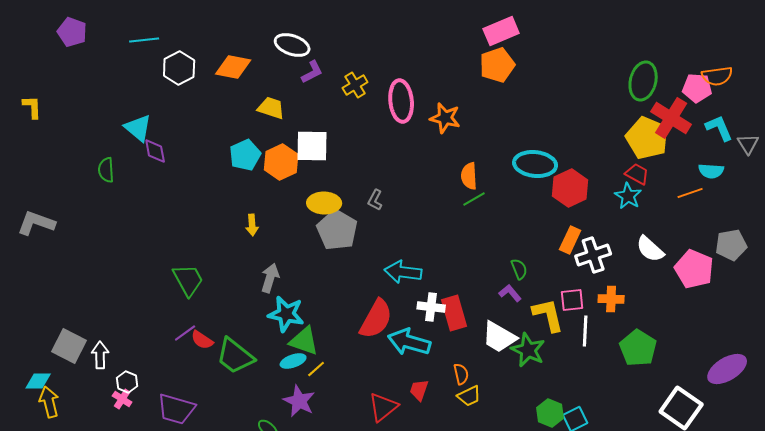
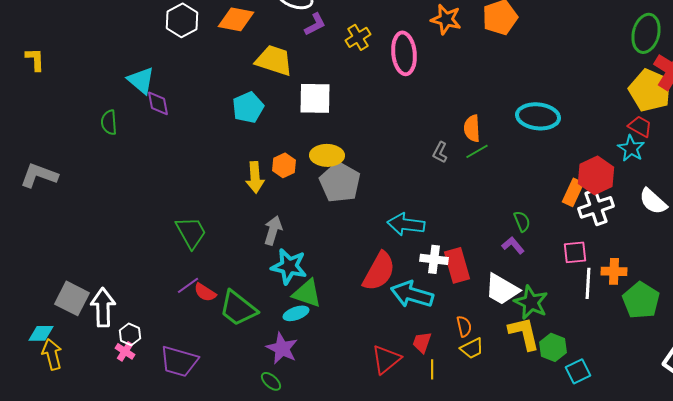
yellow trapezoid: (271, 108) -> (274, 60), size x1.4
orange star: (445, 118) -> (446, 19), moved
orange hexagon: (281, 162) -> (284, 165), moved, size x0.7
red hexagon: (570, 188) -> (596, 175), moved
gray L-shape: (375, 200) -> (440, 152), moved
yellow arrow: (252, 225) -> (255, 177), size x1.4
orange cross: (611, 299) -> (614, 271), moved
yellow L-shape: (548, 315) -> (524, 333), moved
white arrow: (100, 355) -> (103, 307), size x1.4
yellow line: (316, 369) -> (432, 369), moved, turned -48
purple star: (299, 401) -> (282, 348), moved
green hexagon: (550, 413) -> (553, 347), moved

